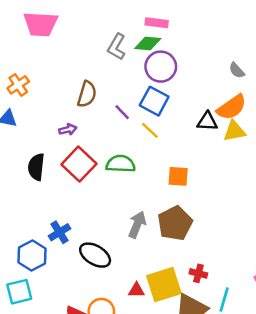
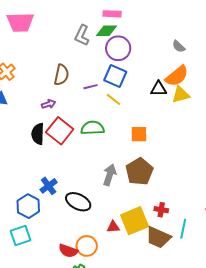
purple line: (122, 112) -> (90, 87), turned -56
black semicircle: (36, 167) -> (38, 134), moved

